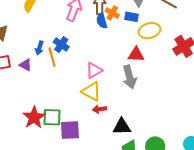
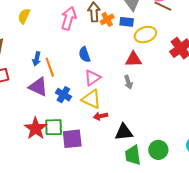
orange cross: (112, 13) -> (107, 19), turned 32
blue semicircle: (102, 21) -> (84, 55), moved
blue cross: (61, 44) -> (63, 95), moved
purple triangle: (26, 65) -> (38, 87), moved, size x1.5
gray arrow: (130, 77) -> (128, 82), size x0.6

